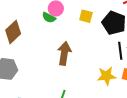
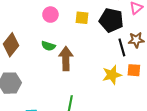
green semicircle: (49, 18) -> (48, 46), moved

